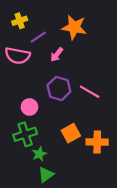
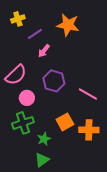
pink arrow: (57, 55) -> (44, 51), moved
pink semicircle: (17, 56) -> (16, 75), moved, turned -55
pink line: (90, 92) -> (88, 94), moved
green star: (39, 154) -> (44, 139), moved

